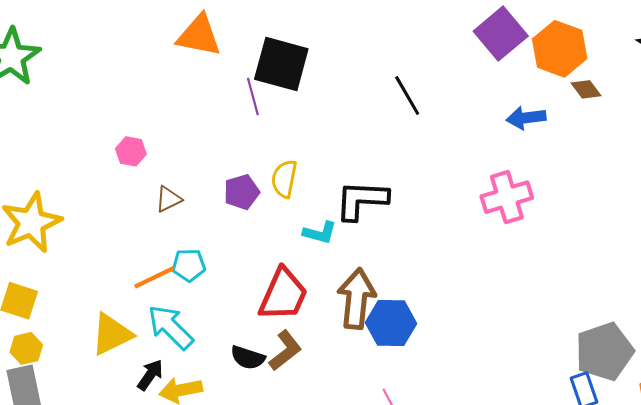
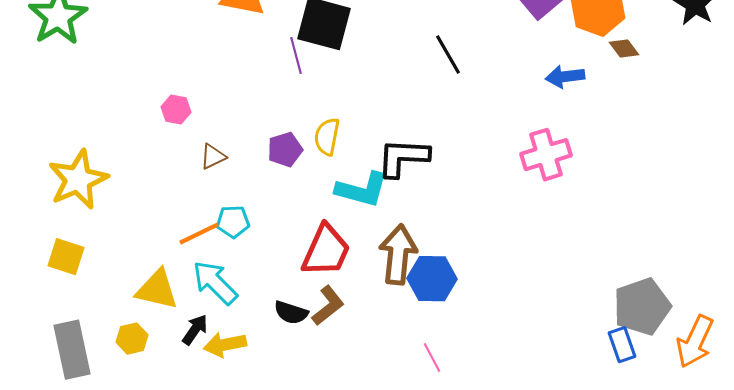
cyan L-shape: (320, 233) -> (362, 190), size x1.6
yellow triangle: (112, 334) -> (157, 290), turned 39
yellow hexagon: (26, 348) -> (132, 339), moved

